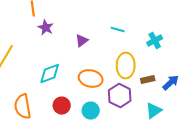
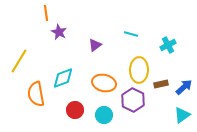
orange semicircle: (23, 107) -> (36, 94), moved
cyan triangle: (154, 111) -> (182, 115), moved

